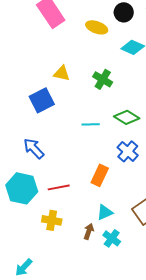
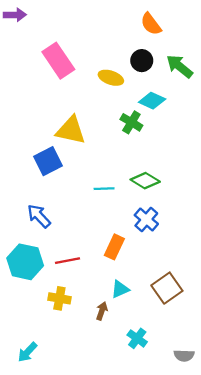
yellow triangle: (62, 73) -> (71, 130), size x1.6
green cross: (103, 79) -> (131, 122), moved
cyan cross: (112, 238) -> (137, 338), moved

